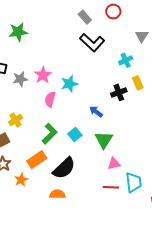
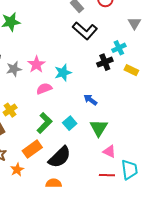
yellow rectangle: (138, 83) -> (131, 70), turned -40
black cross: (119, 92) -> (105, 62), moved
pink semicircle: (50, 99) -> (44, 89), turned 56
pink triangle: (114, 164) -> (109, 151), turned 40

